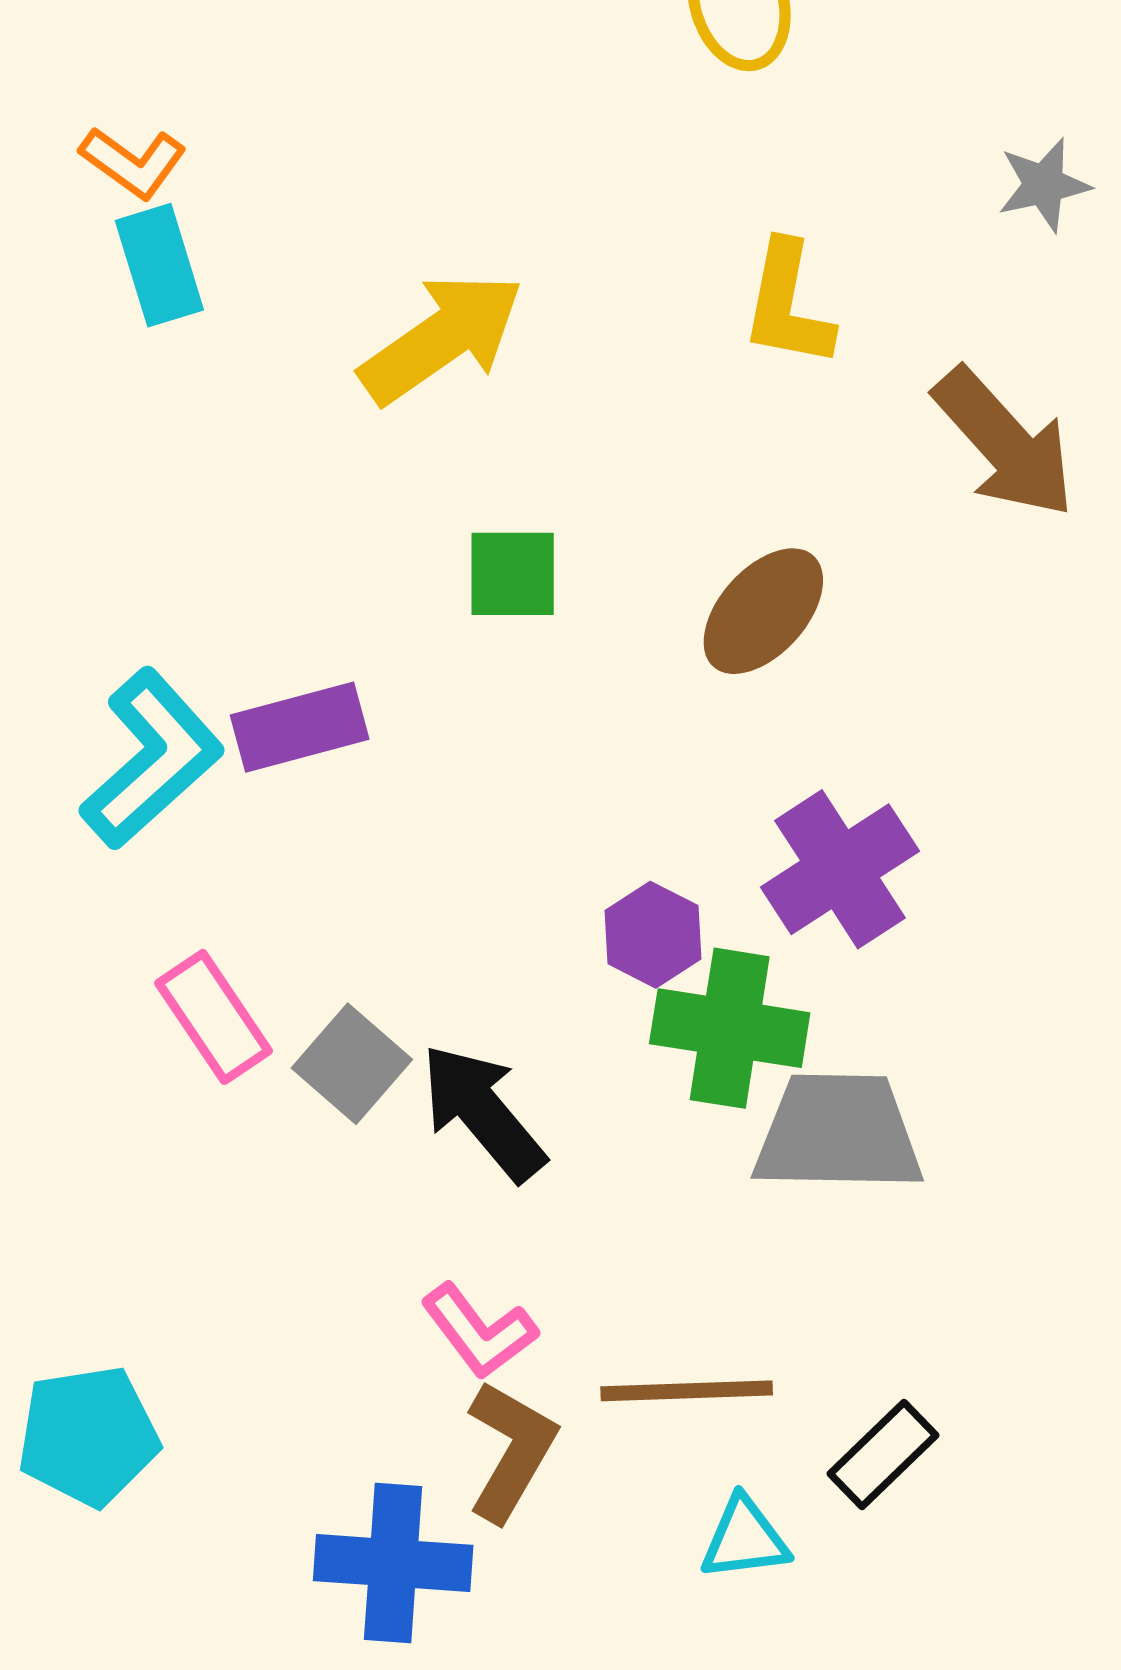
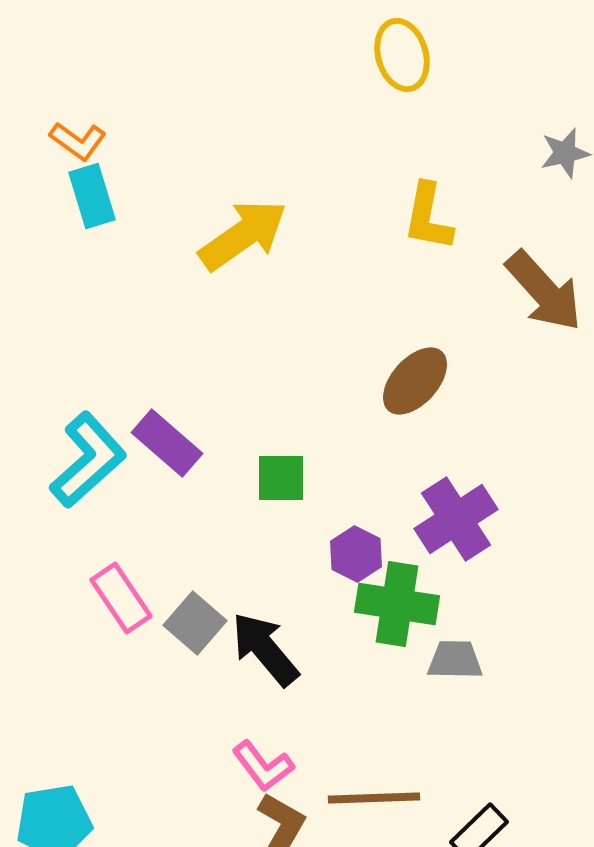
green square: (513, 574) -> (281, 478), moved
purple rectangle: (300, 727) -> (167, 443), turned 56
gray trapezoid: (838, 1133) -> (455, 660), size x0.6

